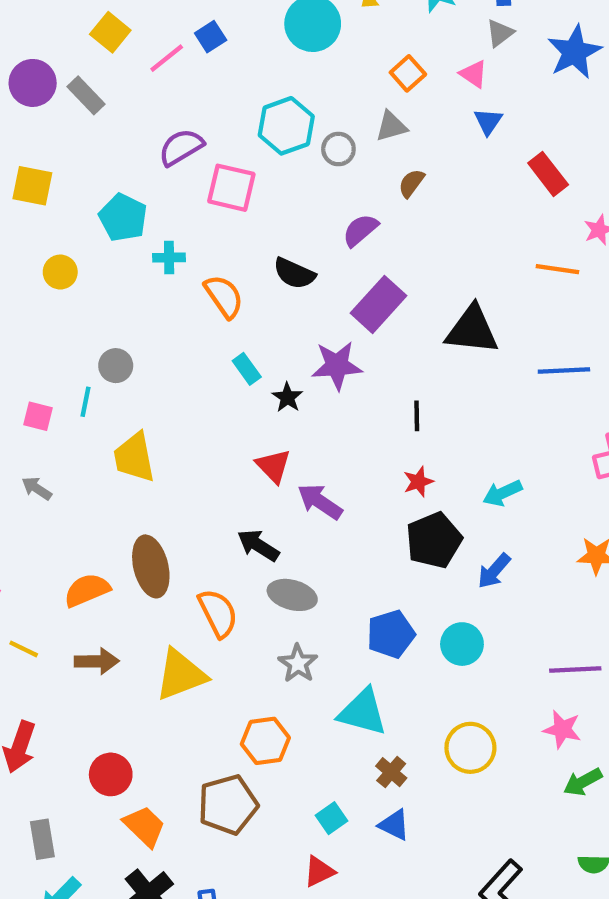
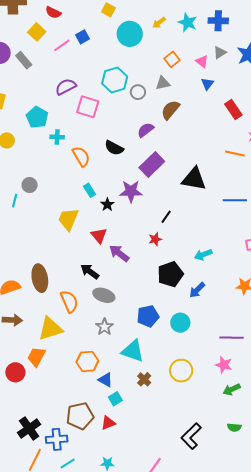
gray triangle: (500, 33) -> (220, 52), moved
brown semicircle: (411, 183) -> (170, 110), size x1.5
black line: (417, 416) -> (166, 217), turned 32
yellow trapezoid: (134, 457) -> (68, 219), moved, turned 30
red star: (418, 482) -> (155, 239), moved
brown pentagon: (228, 805) -> (80, 416), moved
blue triangle: (394, 825) -> (105, 380), moved
orange trapezoid: (144, 826) -> (36, 357), moved, turned -110

